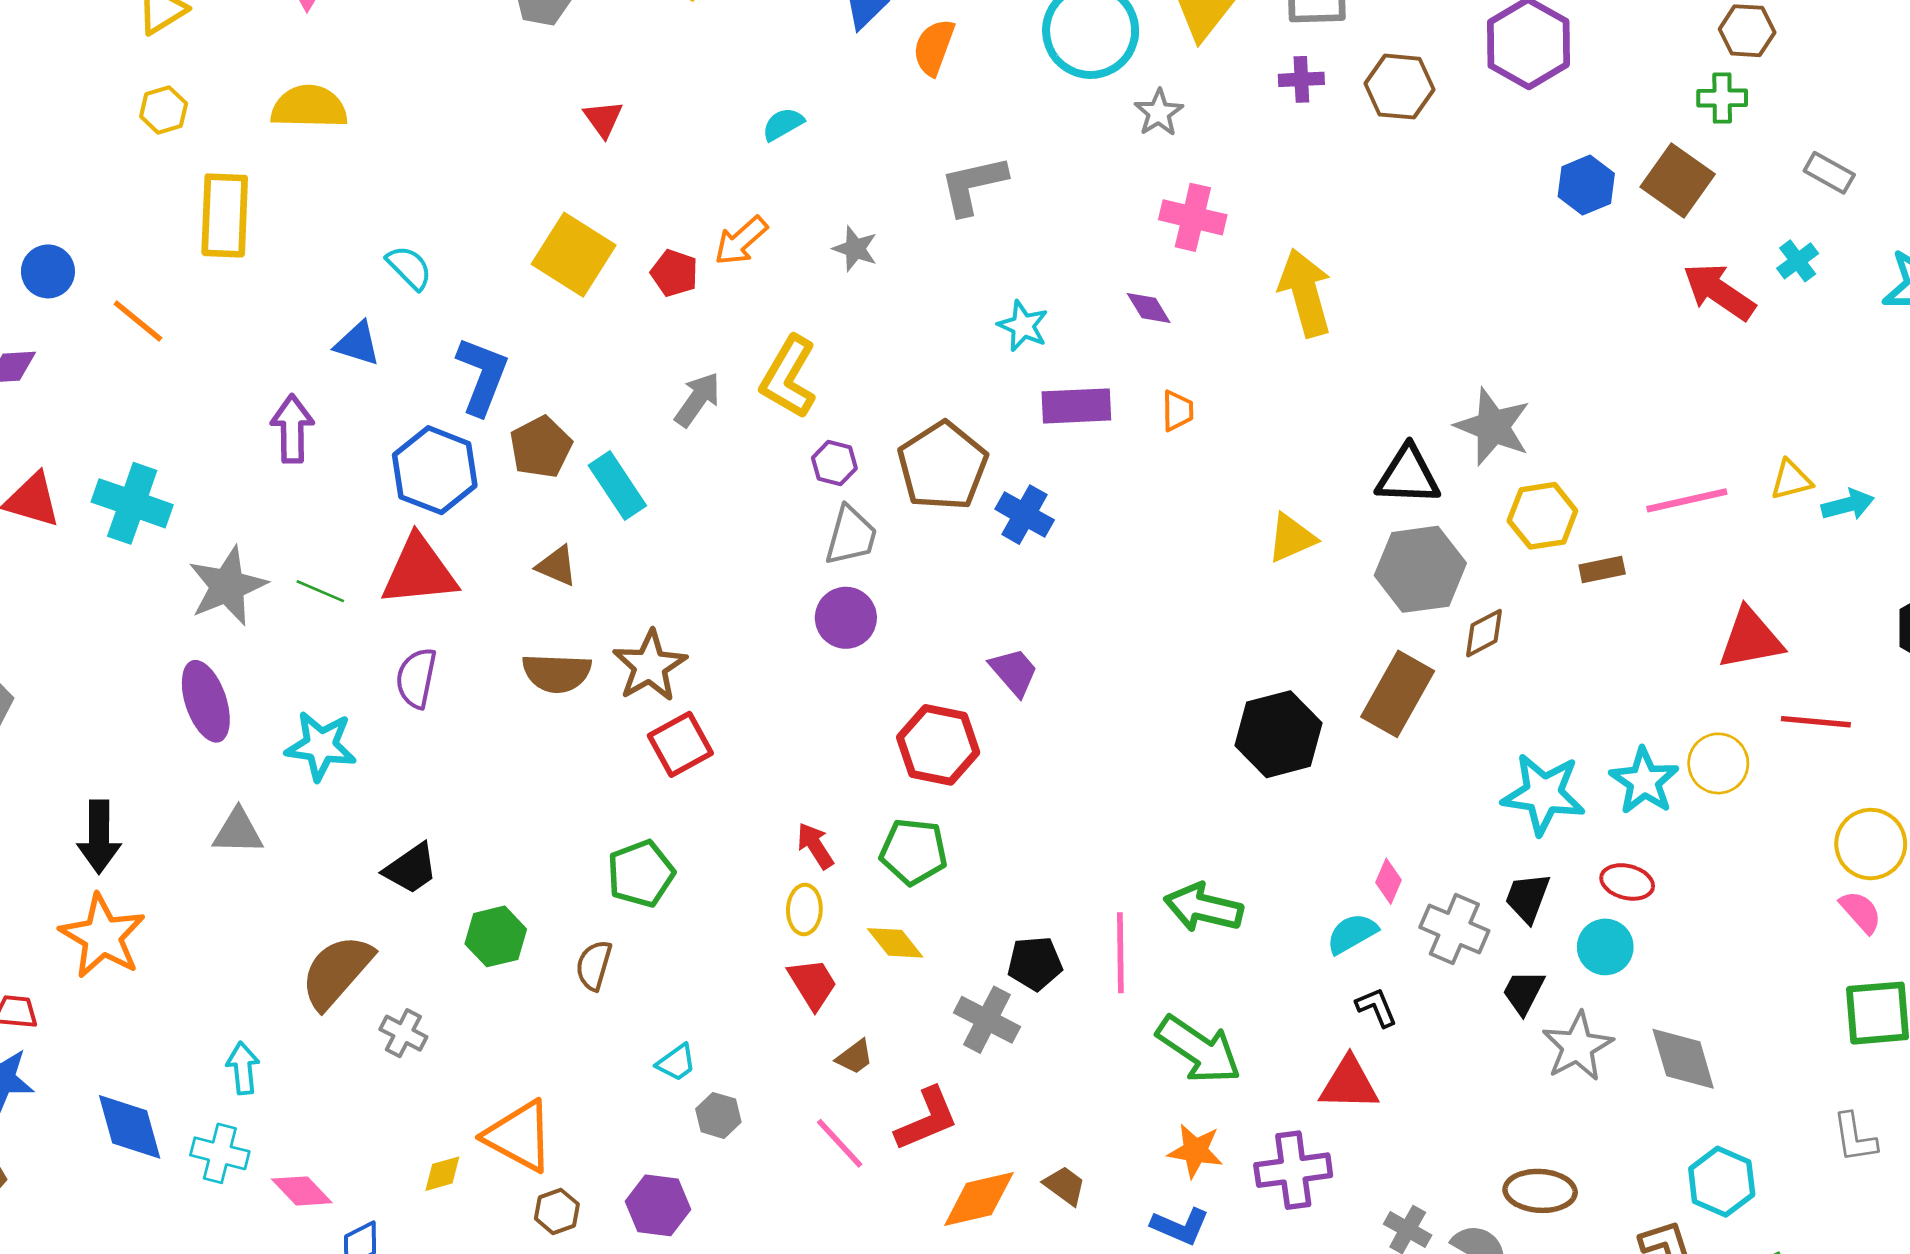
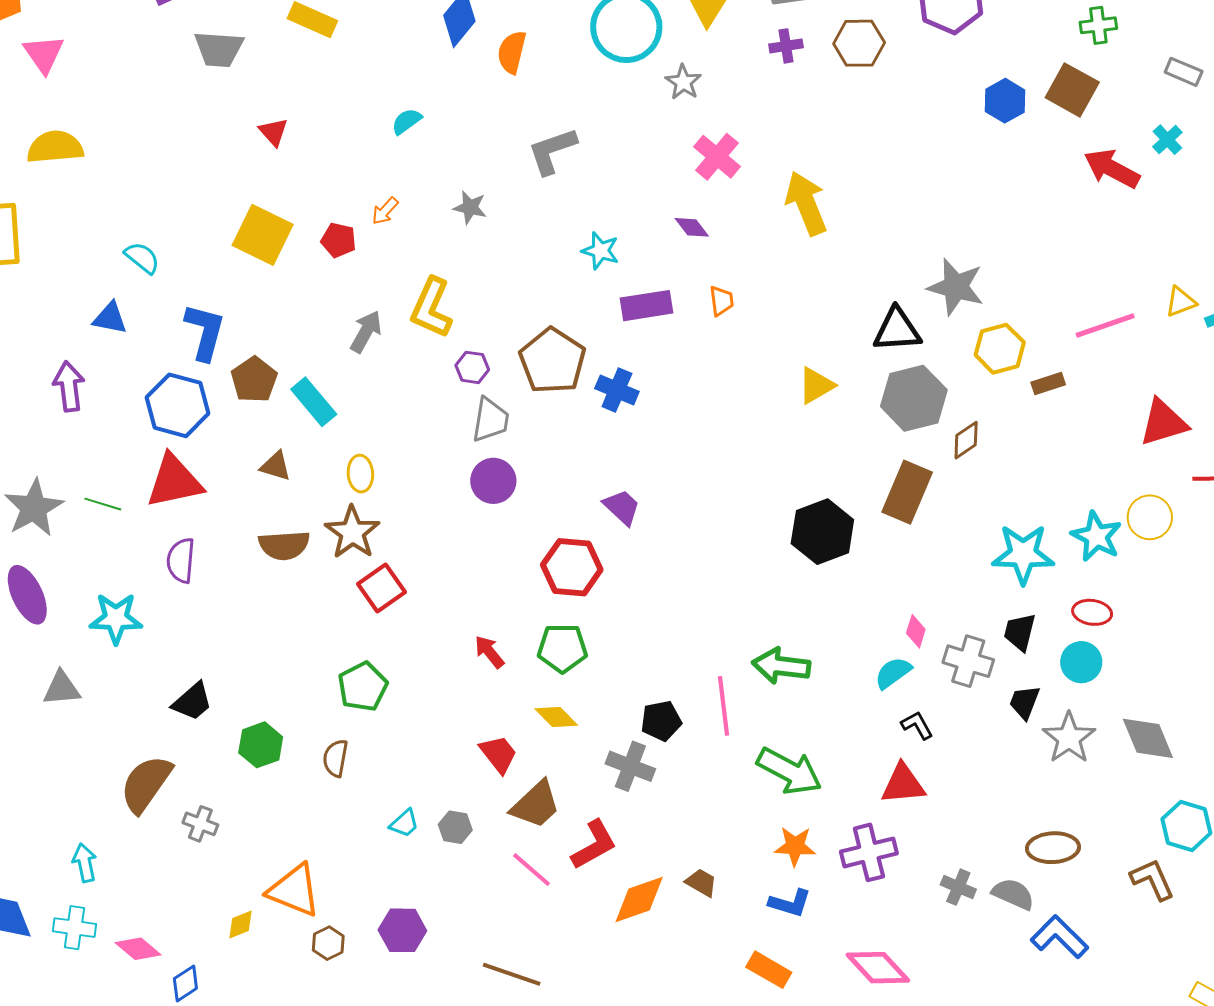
pink cross: (1193, 217) -> (717, 157), turned 33
orange arrow: (741, 241) -> (385, 211), size x0.7
yellow ellipse: (804, 909) -> (360, 474), moved
brown trapezoid: (855, 1057) -> (536, 805), size x1.8
gray hexagon: (718, 1115) -> (455, 827), moved

